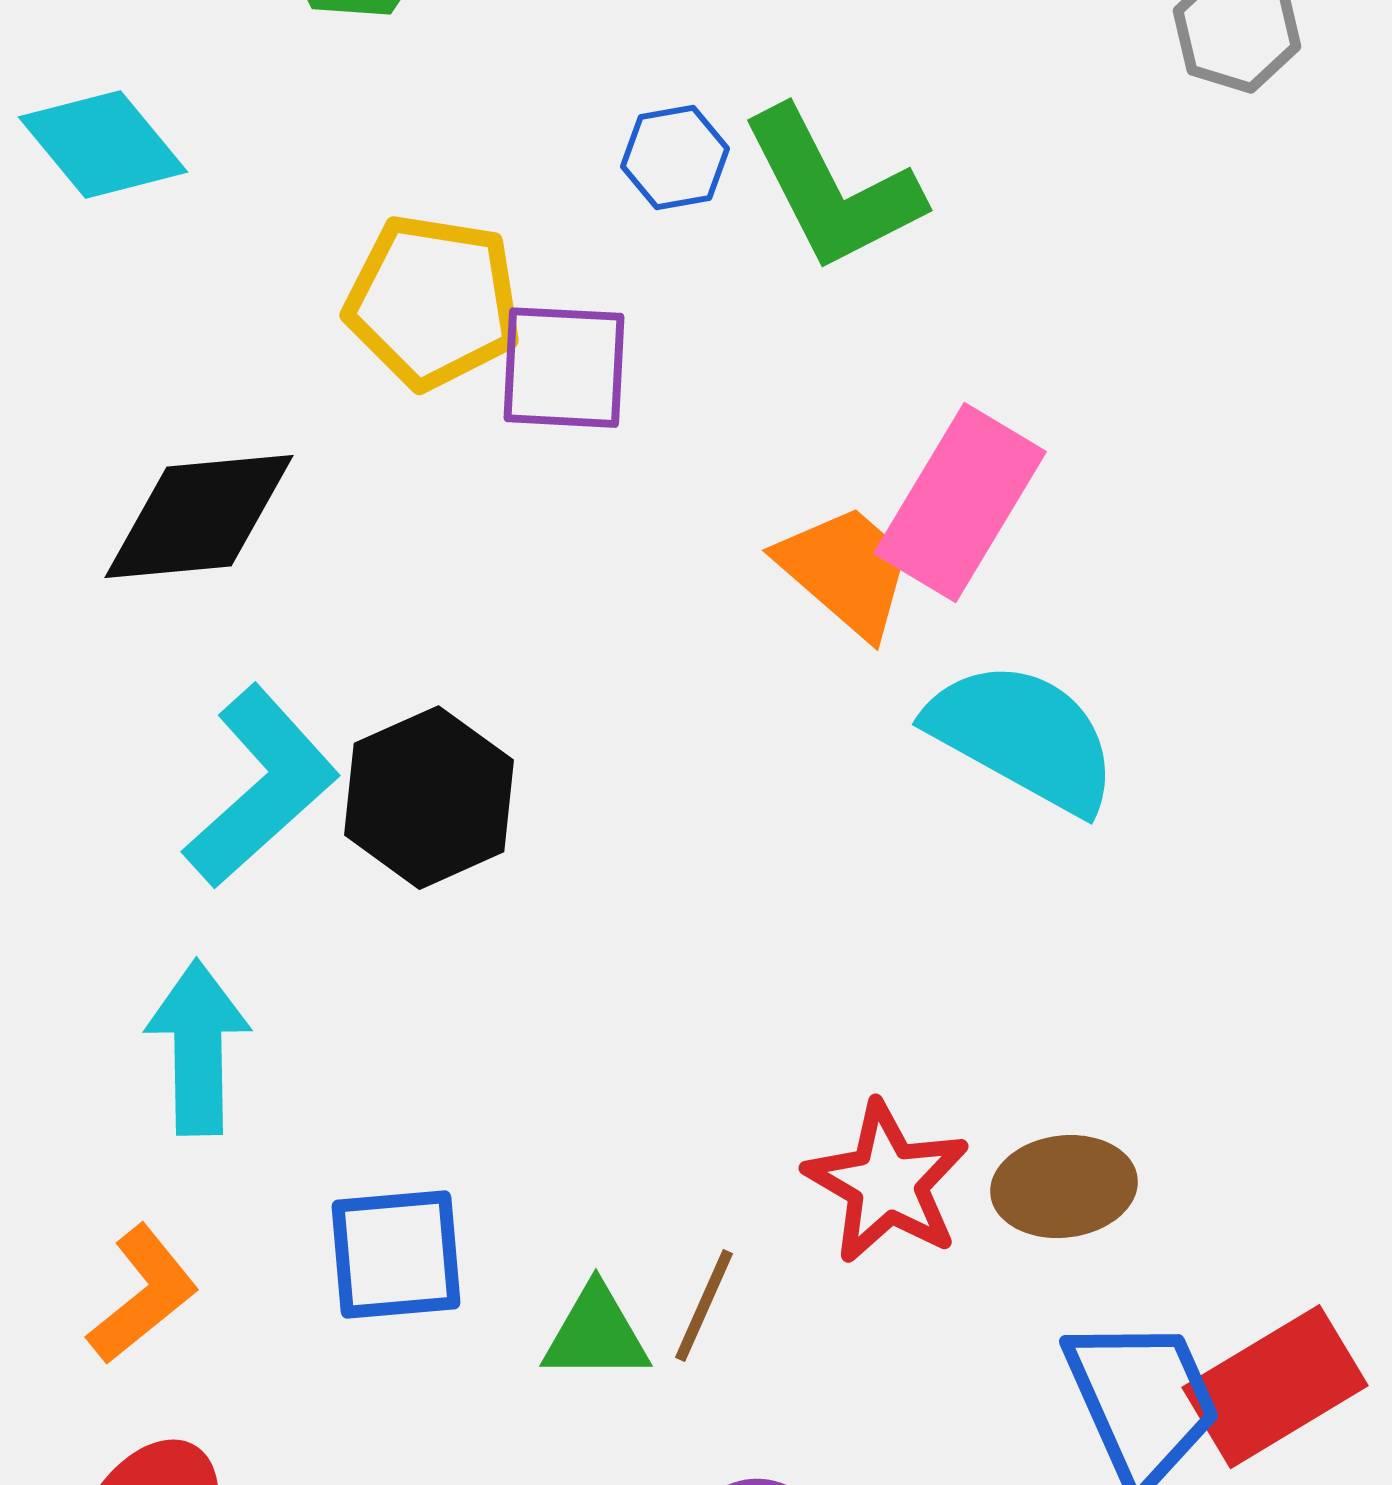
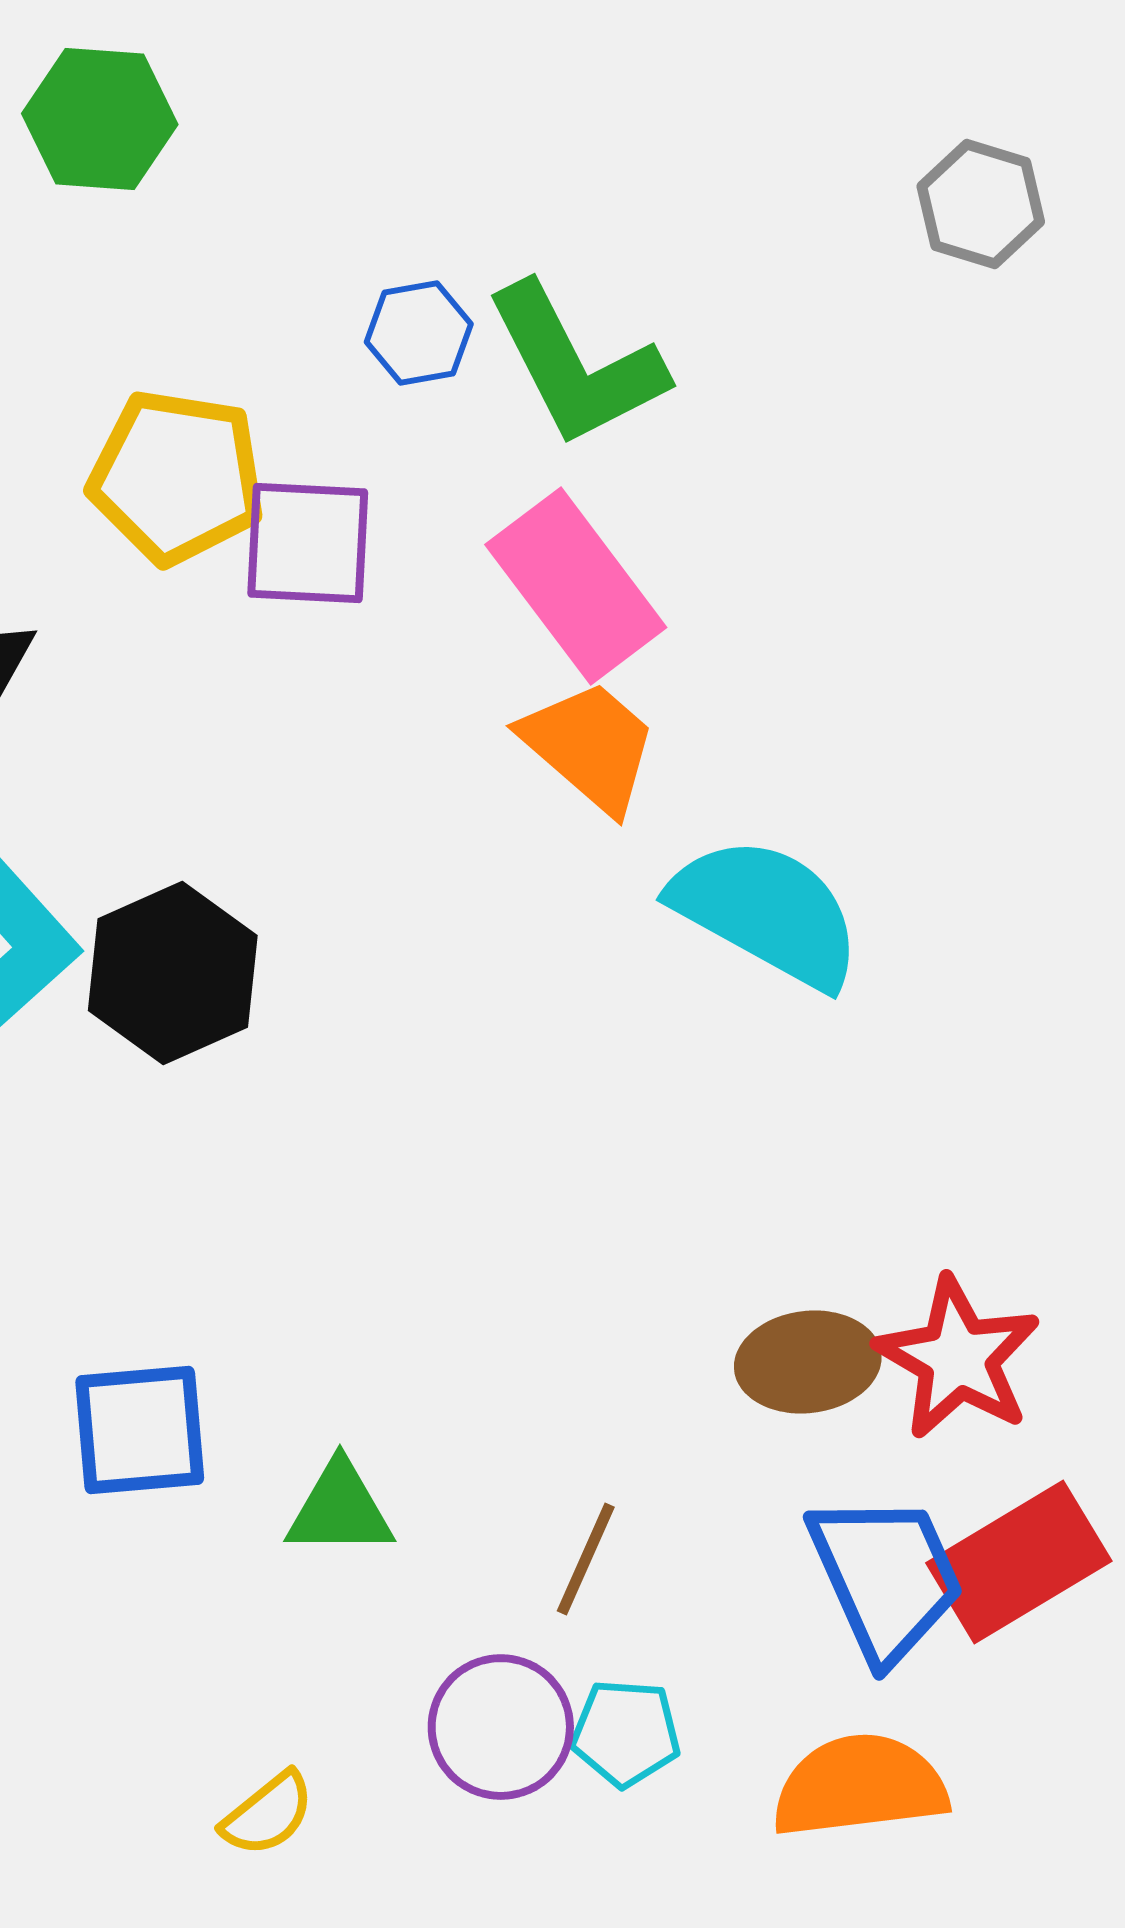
pink rectangle: (960, 503) -> (576, 586), moved, turned -68
red star: (887, 1183) -> (958, 1358), moved
brown line: (704, 1306) -> (586, 1559), moved

